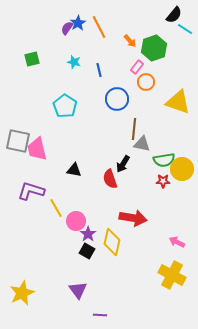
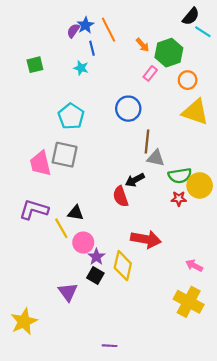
blue line: (99, 70) -> (92, 48), moved
orange circle: (146, 82) -> (188, 80), moved
gray square: (18, 141) -> (65, 155), moved
black arrow: (123, 164) -> (135, 180), turned 30
black triangle: (74, 170) -> (76, 213), moved
purple triangle: (78, 290) -> (68, 292), moved

